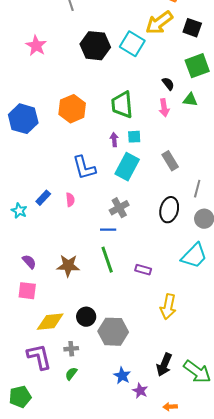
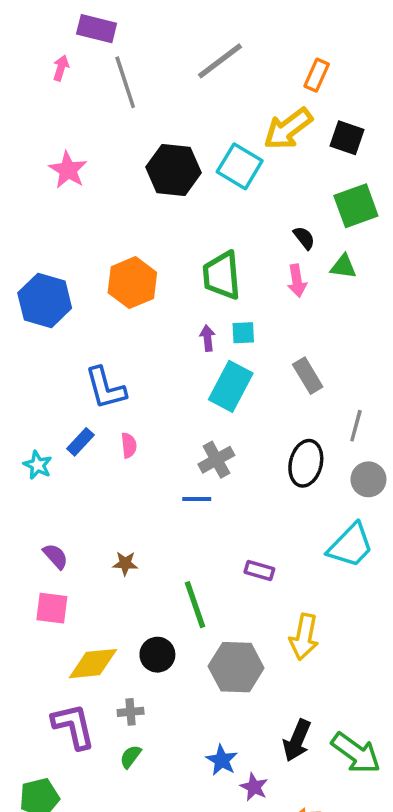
blue L-shape: (84, 168) -> (106, 388), moved
green line: (107, 260) -> (195, 605), moved
brown star: (68, 266) -> (125, 563), size x0.6
gray hexagon: (113, 332) -> (236, 667), moved

